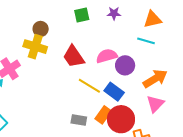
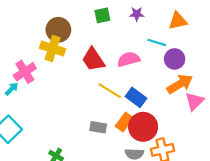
brown circle: (41, 29) -> (58, 30), size x1.5
cyan line: (146, 41) -> (157, 42), moved
purple circle: (125, 65) -> (175, 59), moved
pink triangle: (155, 104) -> (194, 101), moved

